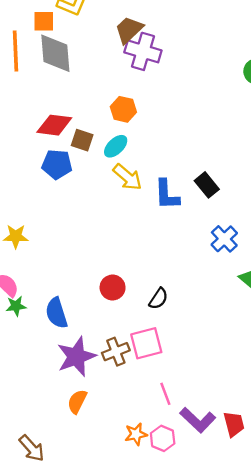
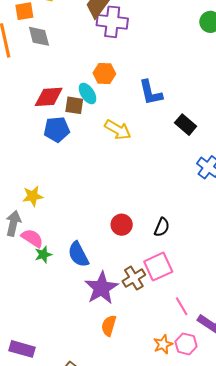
gray diamond: (55, 53) -> (39, 36), size x0.7
cyan ellipse: (116, 146) -> (88, 94), moved, turned -70
blue L-shape: (167, 195) -> (151, 93), moved

